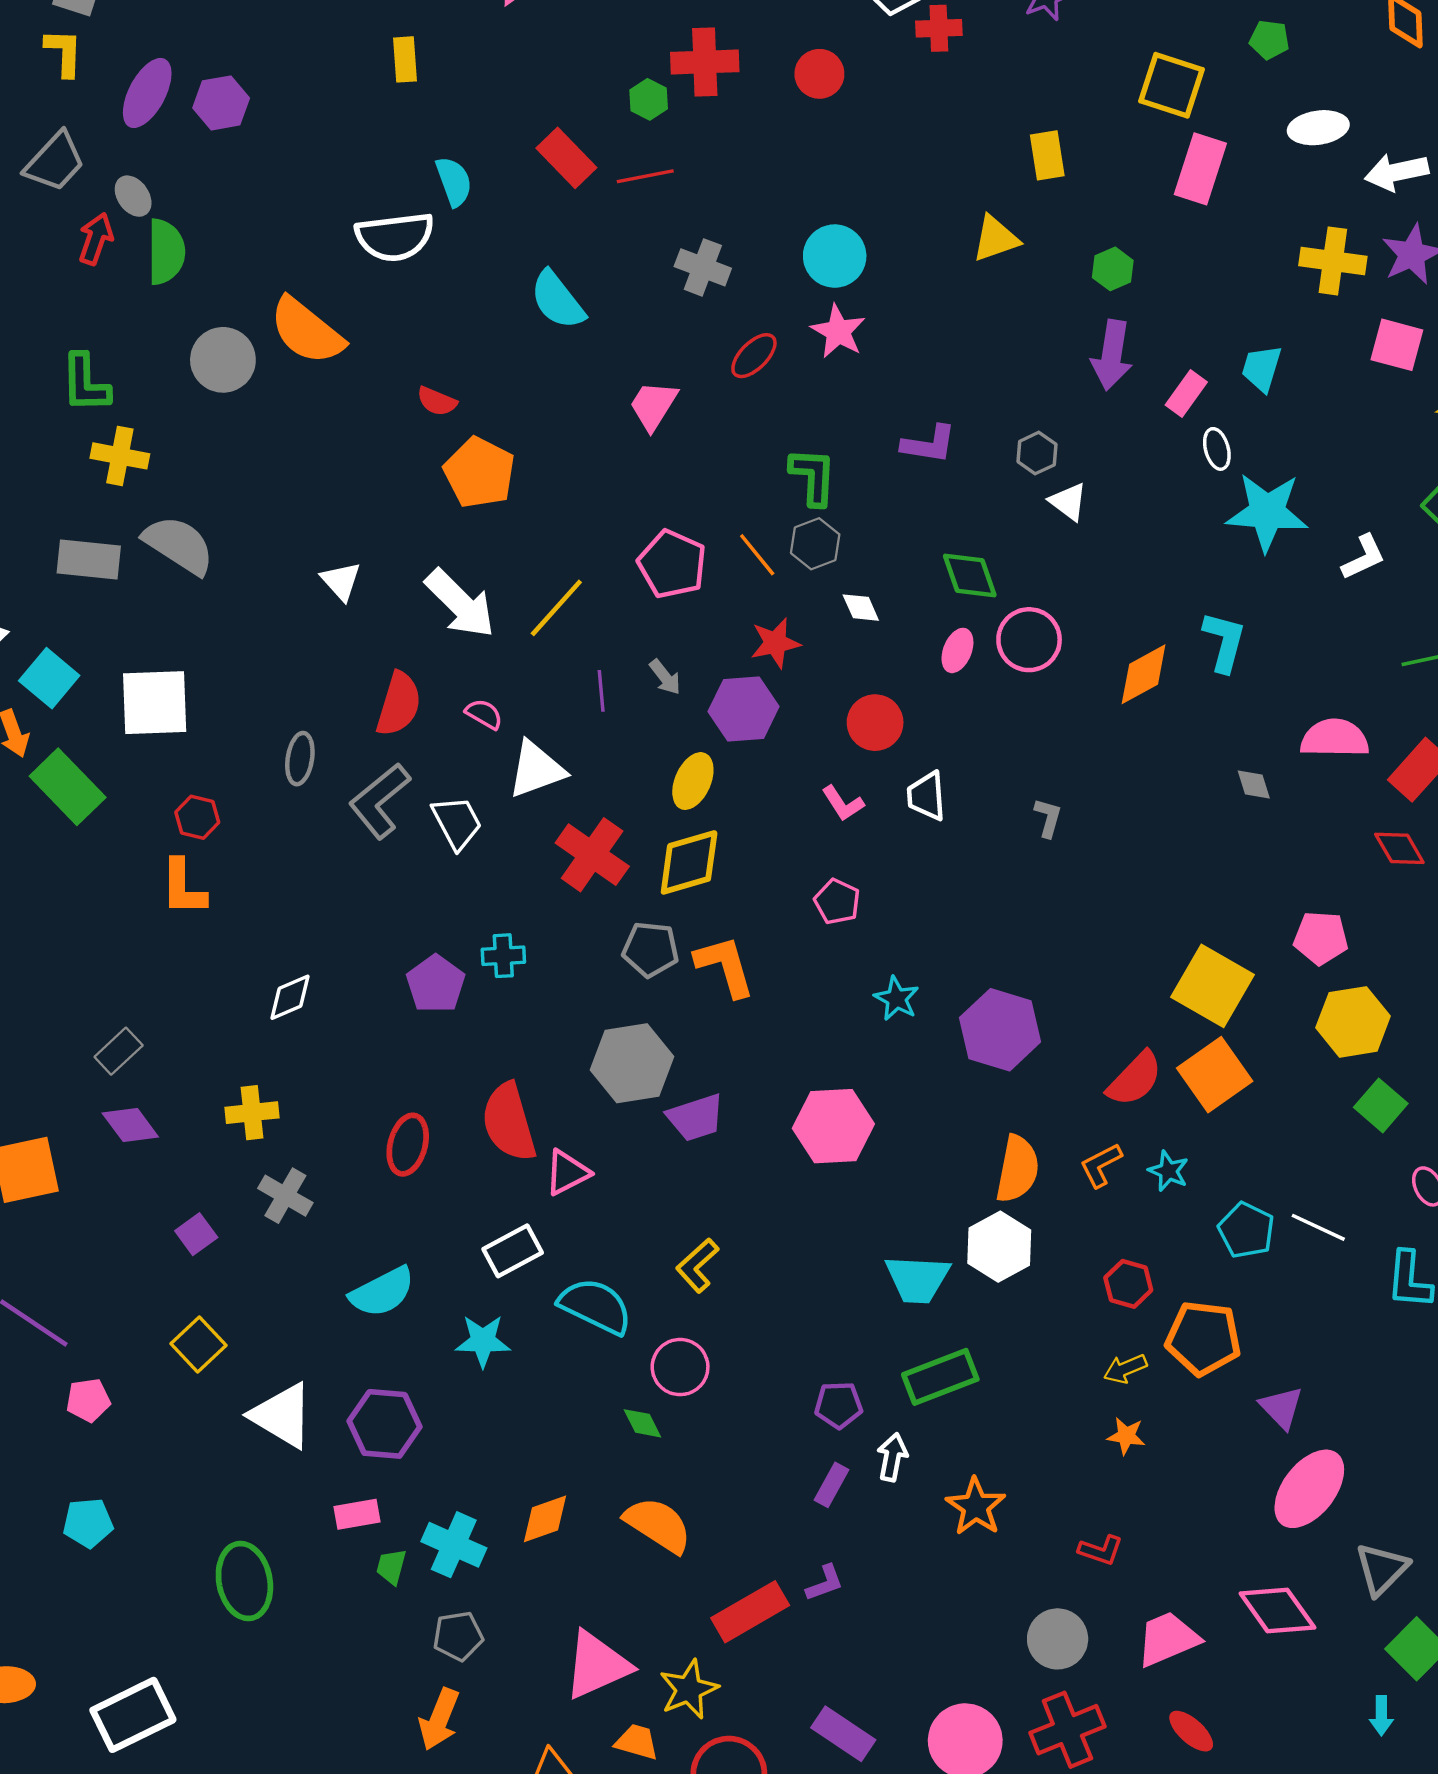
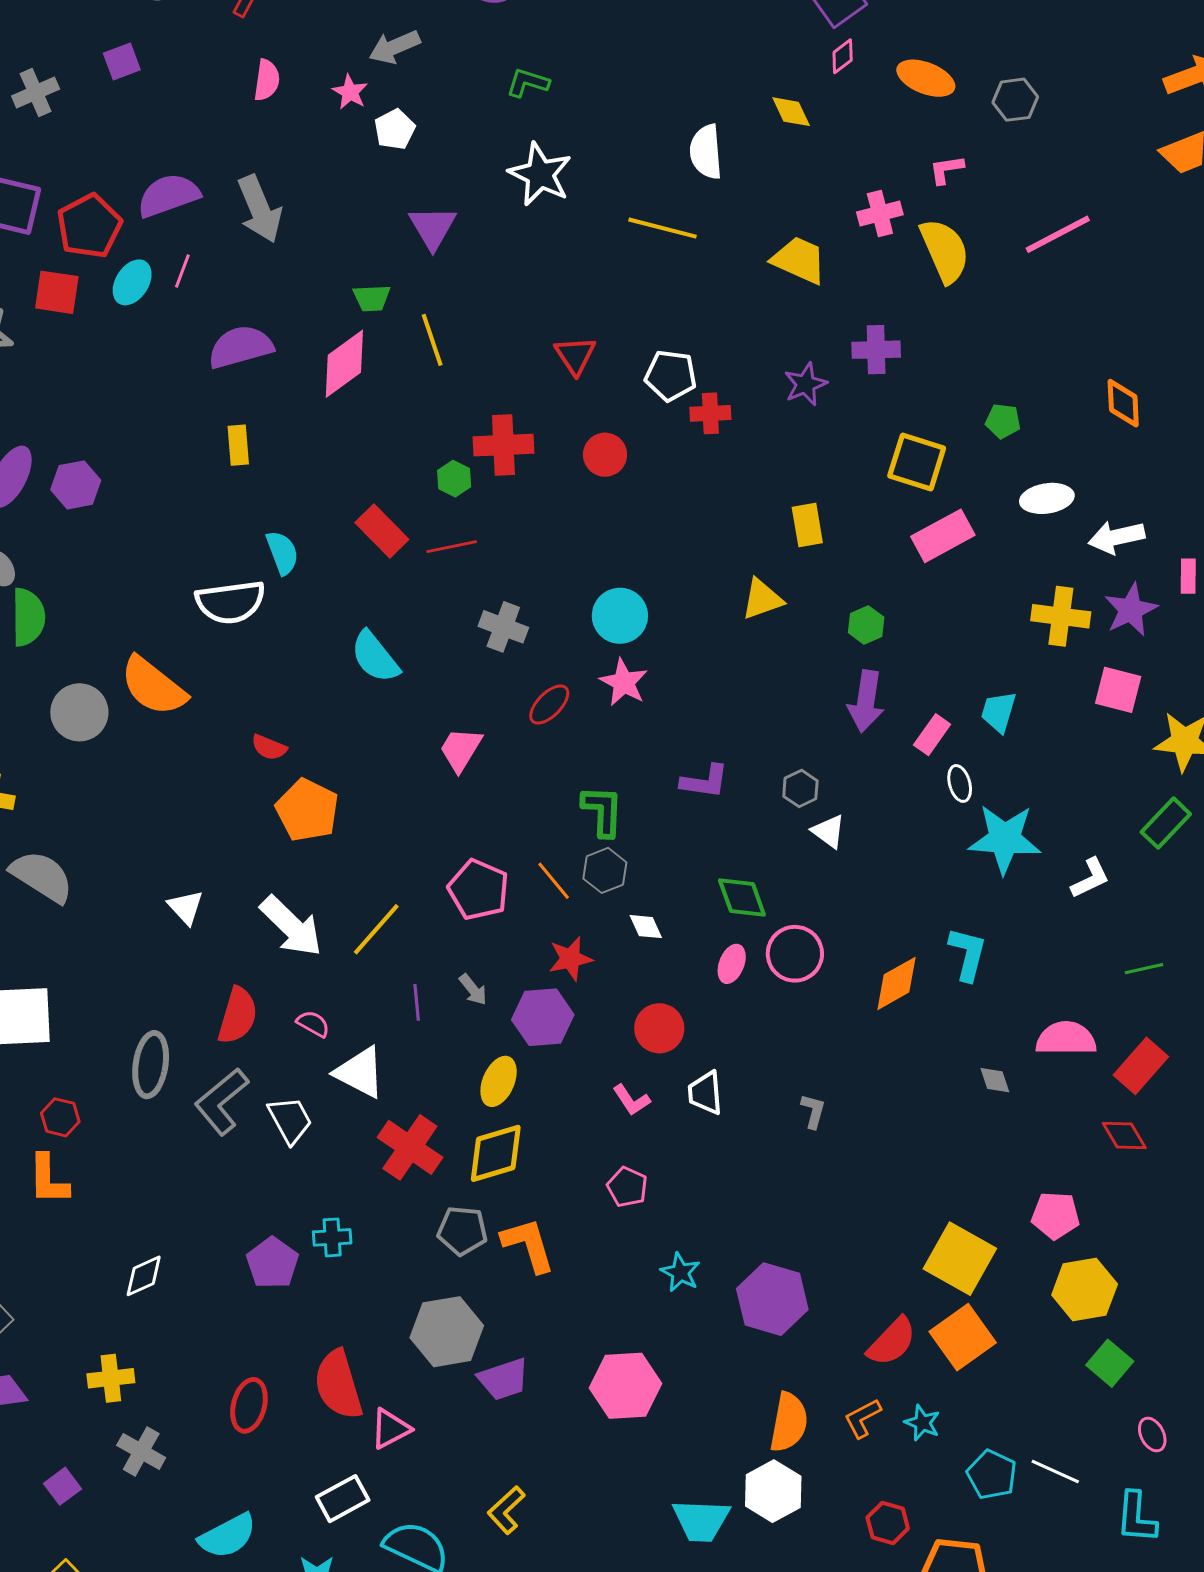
pink rectangle: (1200, 169) -> (943, 536), turned 44
gray ellipse: (300, 759) -> (151, 1065), size x1.4
white triangle: (536, 769) -> (360, 1072), turned 48

